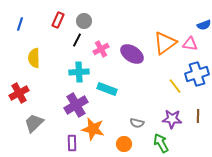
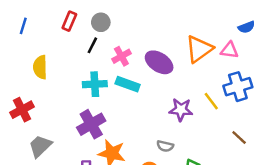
cyan rectangle: (107, 89) -> (128, 84), moved
brown line: (198, 116) -> (239, 138), turned -48
purple star: (172, 119) -> (181, 110), moved

